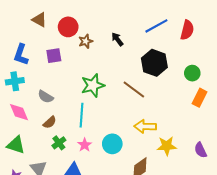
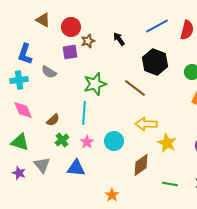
purple square: (54, 56) -> (70, 52), moved
gray semicircle: (46, 97) -> (49, 72), moved
yellow star: (167, 146) -> (167, 143), turned 30

